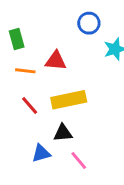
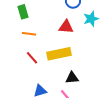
red triangle: (56, 61) -> (66, 27), moved
black triangle: (63, 133) -> (72, 78), moved

